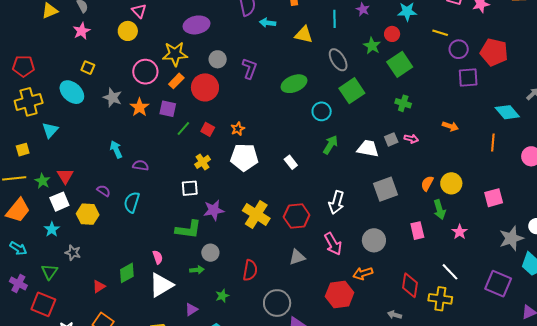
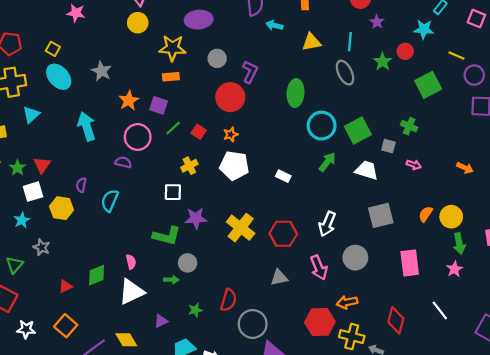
cyan line: (335, 19) -> (350, 42), moved
pink star: (82, 31) -> (76, 13), turned 30
yellow circle: (128, 31) -> (138, 23), moved
yellow triangle: (304, 35) -> (311, 42), turned -30
green square: (400, 64) -> (428, 85), moved
yellow square: (88, 68) -> (53, 49), moved
pink circle: (145, 72) -> (138, 137), moved
orange rectangle: (176, 81) -> (171, 77), turned 35
green ellipse: (294, 84) -> (296, 93), turned -70
red circle: (205, 87) -> (230, 97), moved
green square: (352, 91) -> (358, 131), moved
gray star: (113, 98) -> (102, 71), moved
cyan circle: (322, 111) -> (322, 126), size x1.4
orange arrow: (450, 126) -> (465, 168), moved
gray square: (391, 139) -> (388, 146), moved, turned 32
cyan arrow: (116, 149) -> (87, 126), moved, size x1.5
white rectangle: (291, 162) -> (283, 176), turned -32
purple semicircle: (104, 191) -> (81, 185), turned -120
green arrow: (440, 209) -> (459, 244), moved
pink rectangle: (417, 231) -> (410, 263), size x1.4
gray circle: (374, 240) -> (355, 258), moved
red semicircle: (250, 270) -> (229, 300), moved
yellow cross: (440, 299) -> (352, 337), moved

